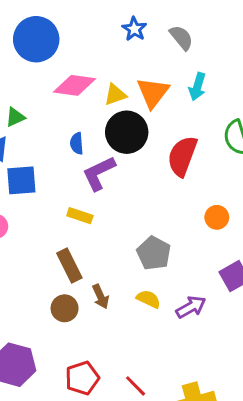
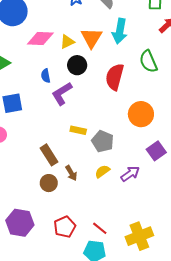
cyan arrow: (197, 87) -> (120, 31), size x1.4
black circle: (127, 132) -> (77, 65), size x0.7
yellow rectangle: (80, 216) -> (78, 130), moved
orange circle: (217, 217) -> (141, 114), size x1.6
yellow semicircle: (148, 299) -> (102, 171), turned -56

